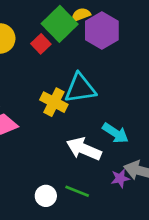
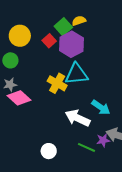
green square: (60, 24) -> (63, 27), size x0.7
purple hexagon: (102, 31) -> (71, 44), moved
green line: (77, 191) -> (87, 147), moved

